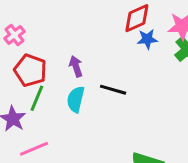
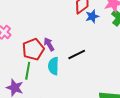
red pentagon: (30, 70) -> (33, 49), moved, turned -30
black line: (113, 90) -> (77, 54), turned -30

